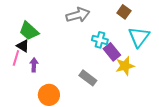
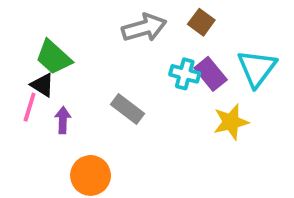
brown square: (124, 12) -> (201, 22), moved
purple rectangle: (112, 52) -> (211, 74), moved
gray rectangle: (88, 78) -> (127, 109), moved

